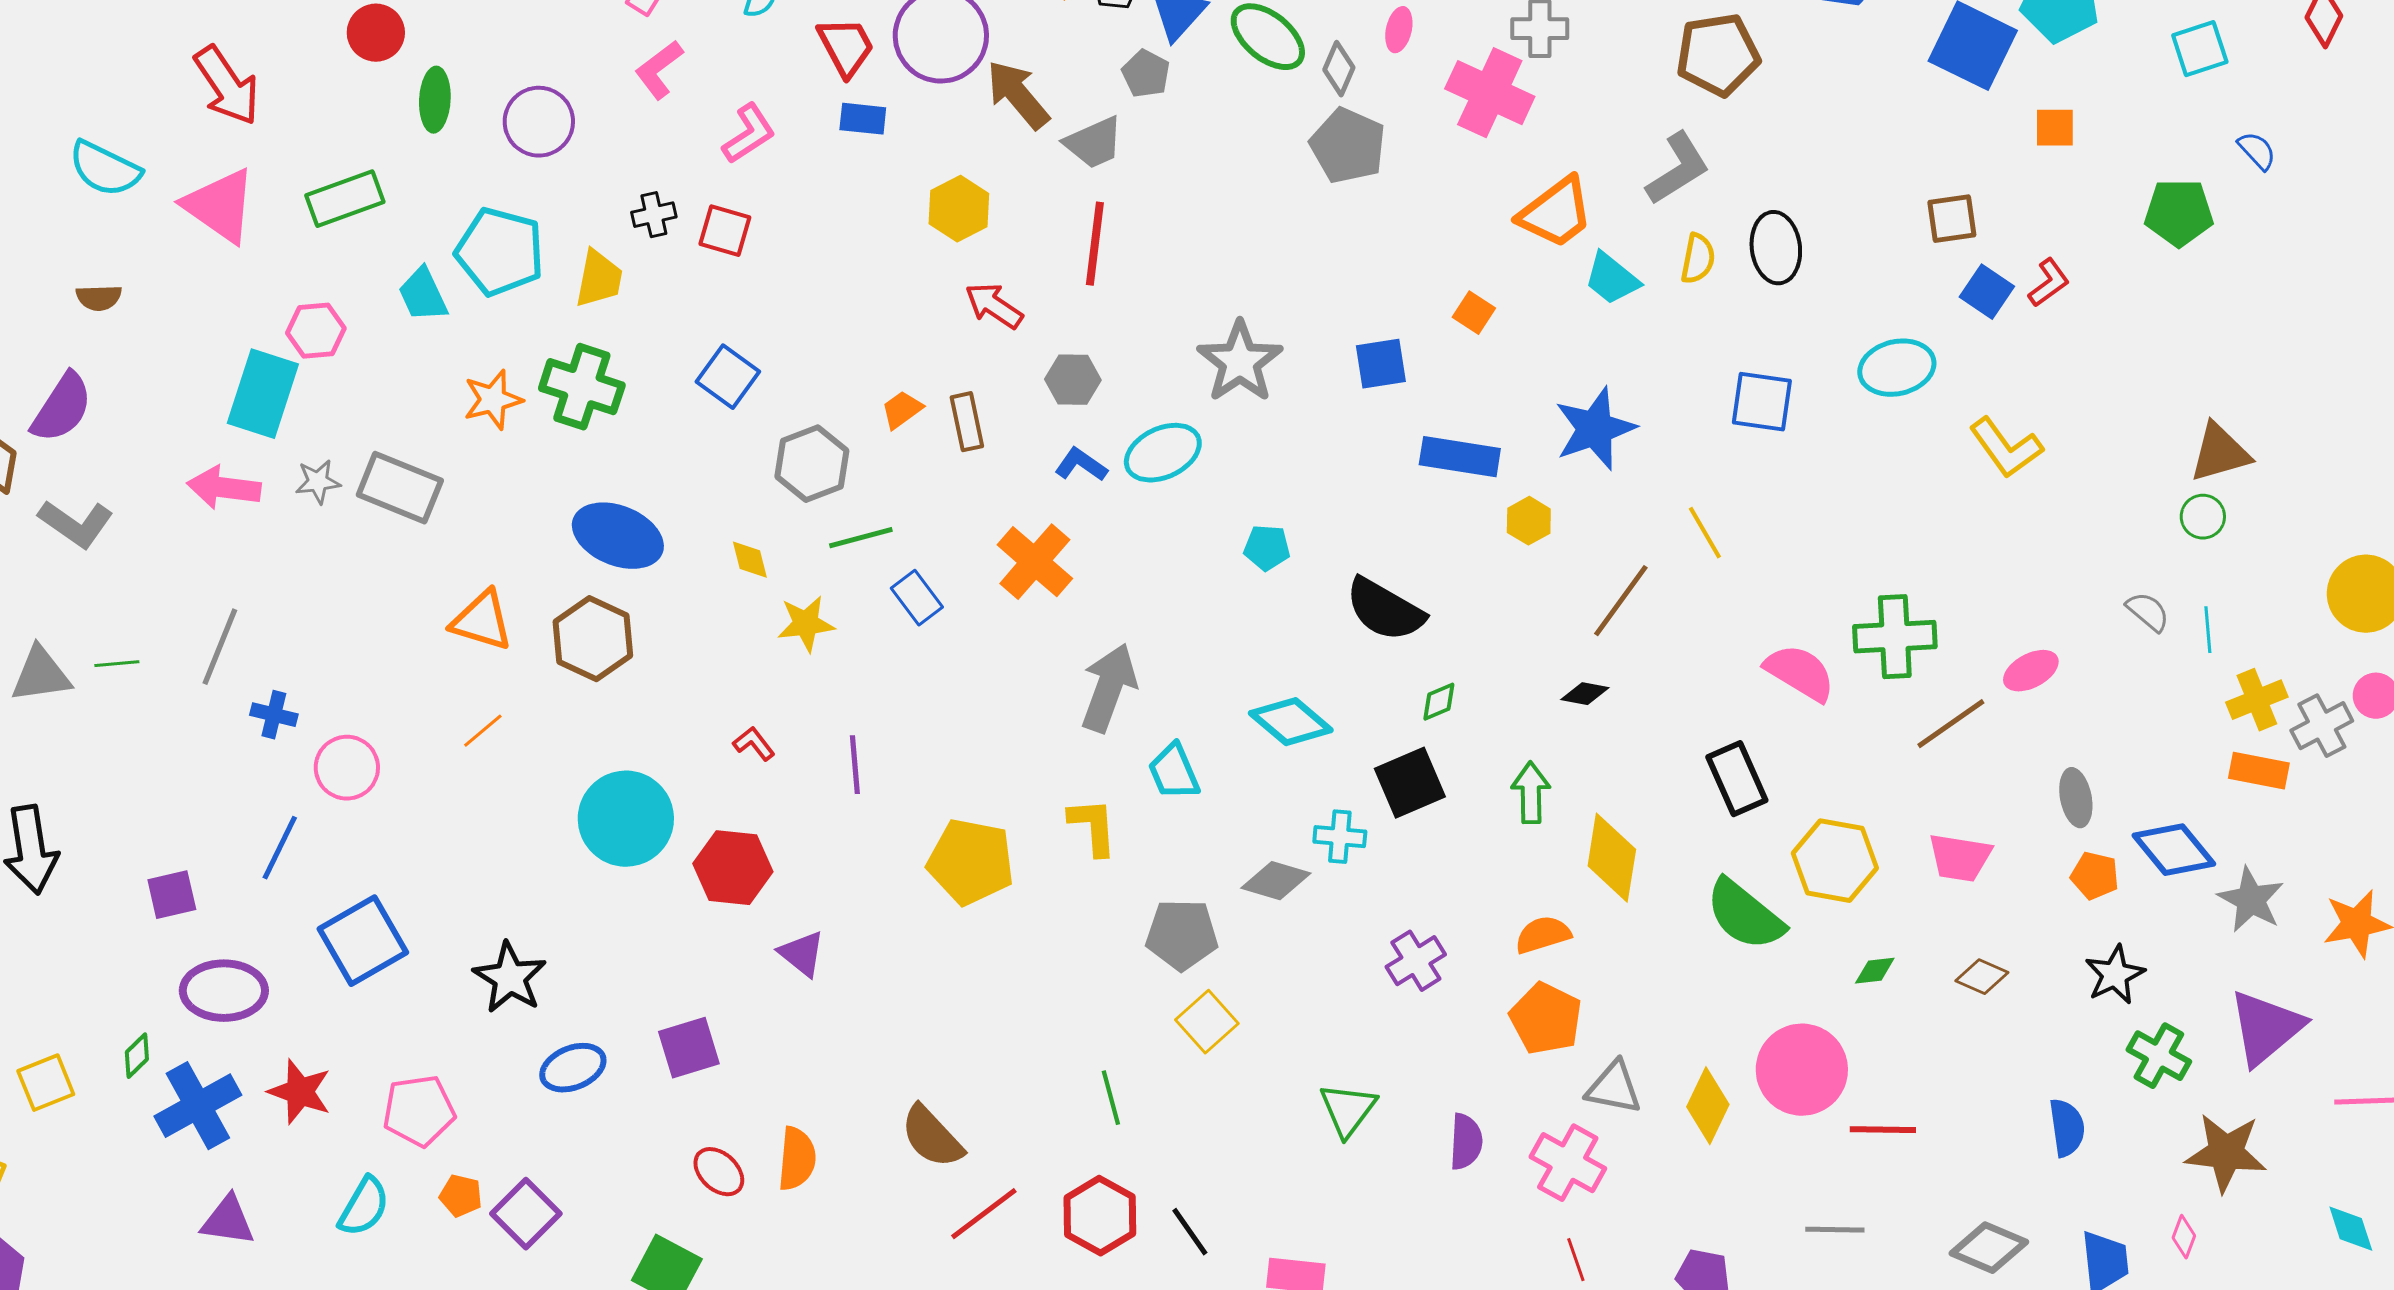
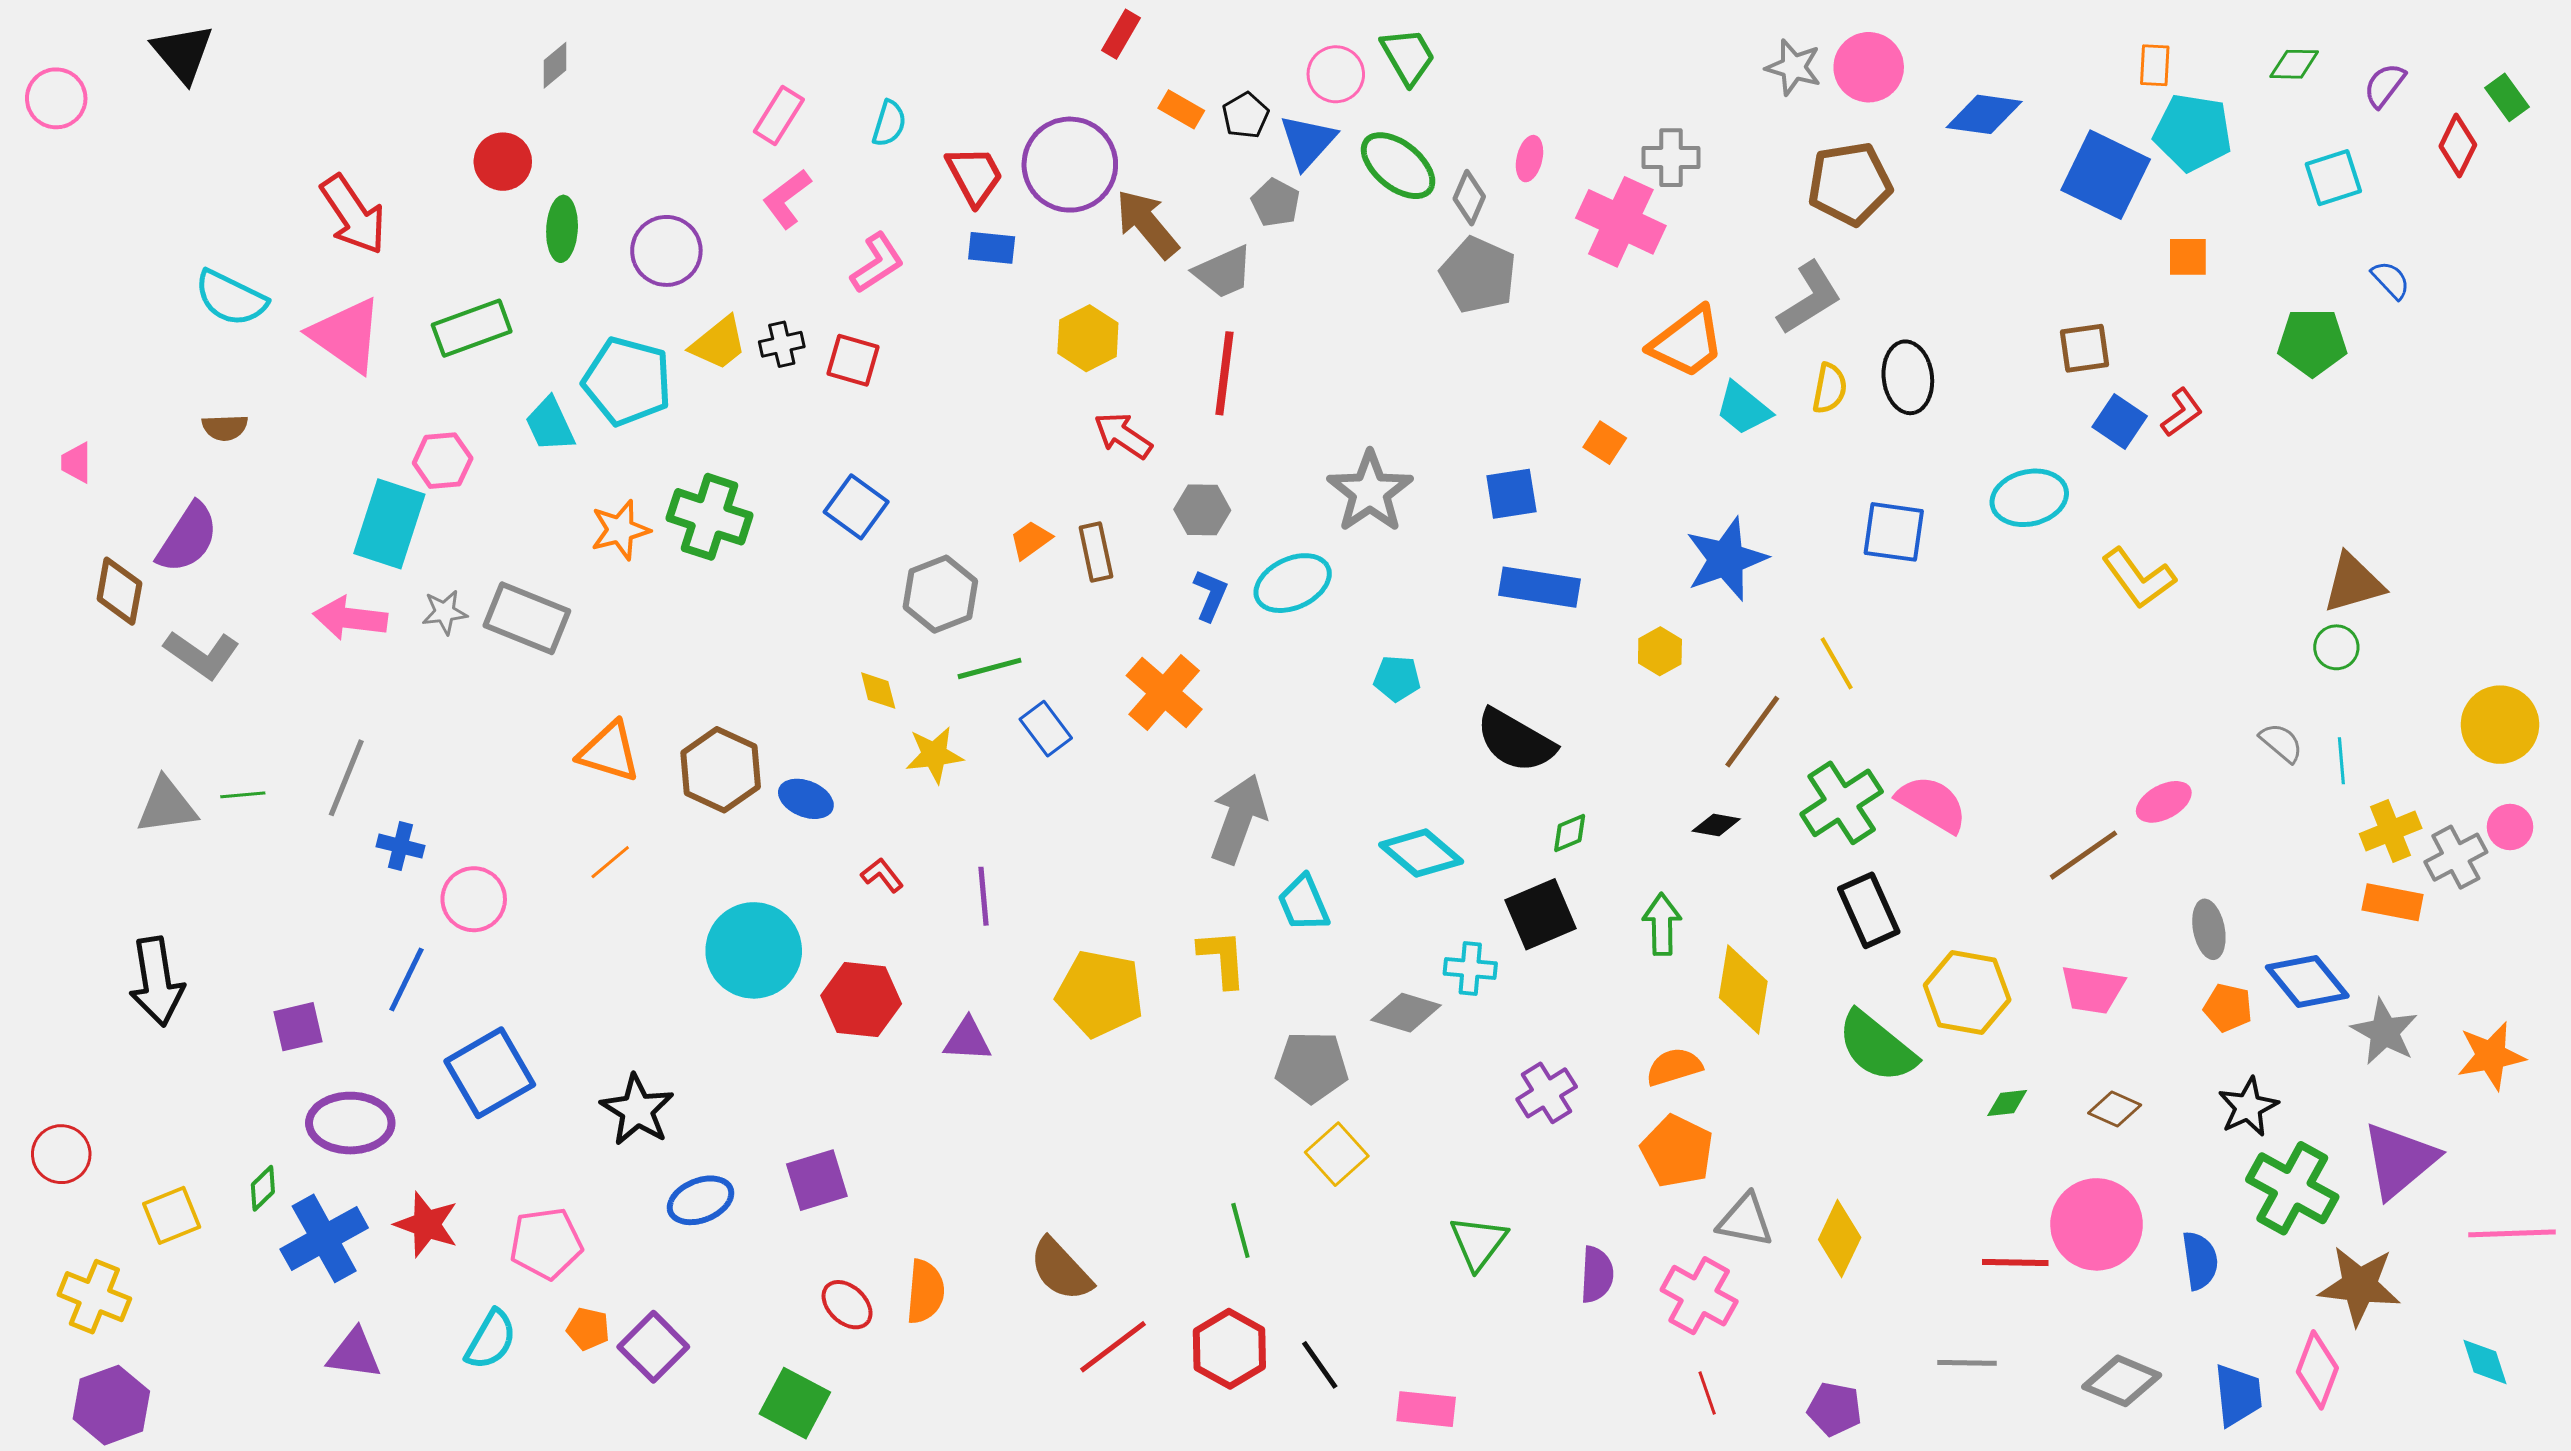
yellow trapezoid: (599, 279) -> (719, 343), moved, turned 40
blue rectangle: (1460, 457) -> (1540, 587), moved
blue L-shape: (1081, 465) -> (1210, 595), turned 78
blue ellipse: (618, 536) -> (806, 799), moved, size x0.6
green cross: (1895, 637) -> (1842, 803), moved, turned -30
purple triangle: (802, 954) -> (967, 1040), moved, turned -36
green cross: (2159, 1056) -> (2292, 1188), size x1.4
pink circle: (1802, 1070) -> (2097, 1224), moved
pink diamond: (2184, 1237) -> (2317, 1370), size x1.8

